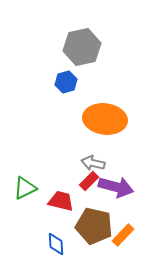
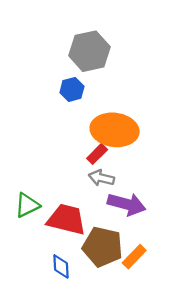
red rectangle: (89, 181) -> (97, 154), moved
red trapezoid: (61, 201) -> (66, 219), size x1.4

